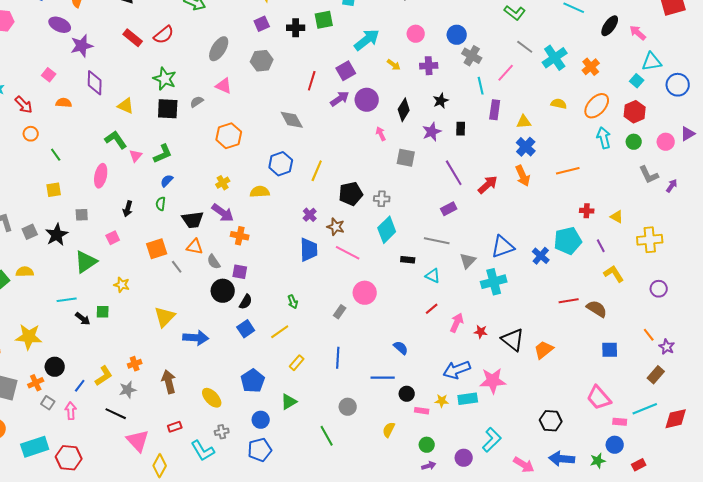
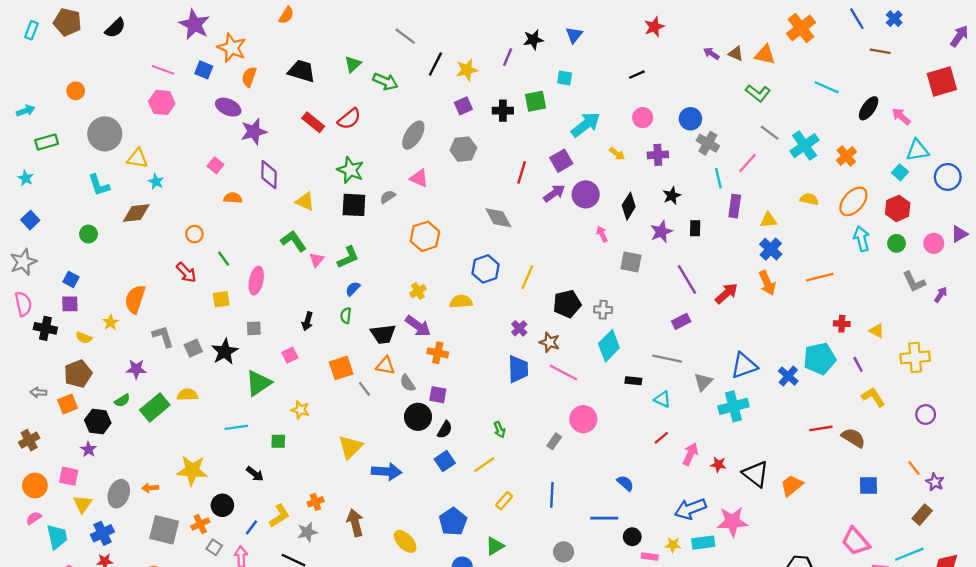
red arrow: (24, 105) -> (186, 272), moved
pink ellipse: (101, 176) -> (256, 281), moved
black arrow: (83, 319) -> (255, 474), moved

